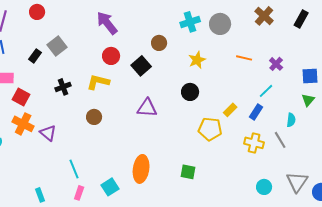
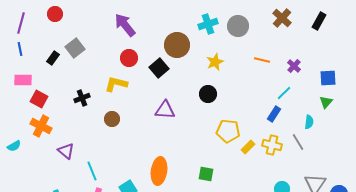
brown circle: (159, 43) -> (177, 45), size x1.6
black cross: (63, 87) -> (82, 98), moved
yellow rectangle: (230, 110) -> (248, 147), moved
purple triangle: (48, 133) -> (66, 151), moved

